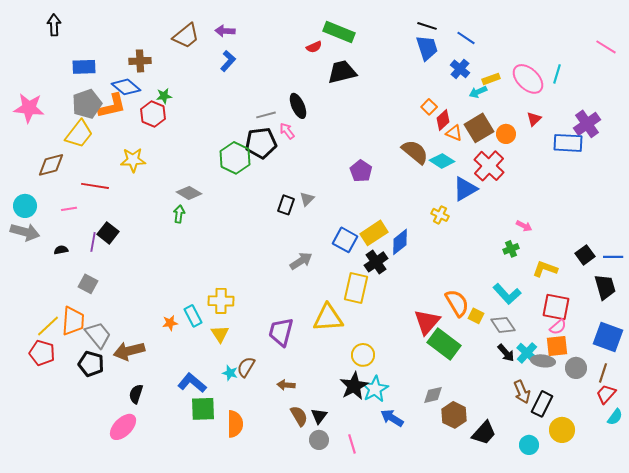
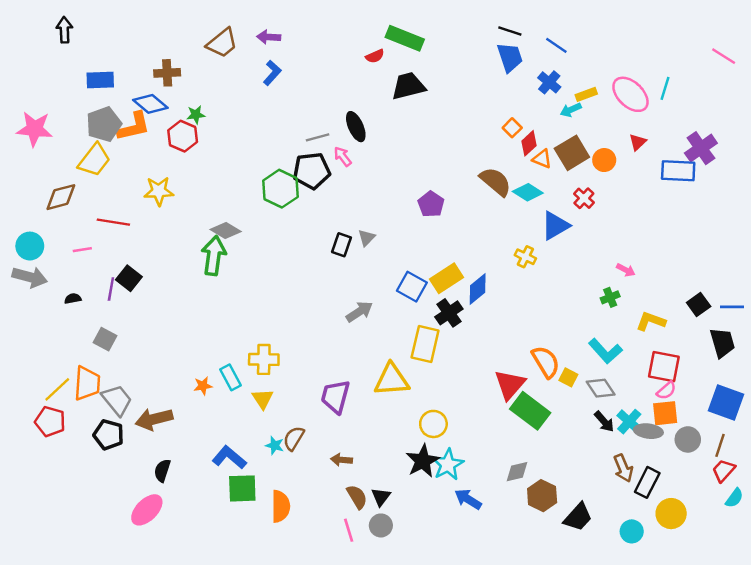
red cross: (489, 166) -> (584, 198), size x0.6
green arrow: (179, 214) -> (214, 256), size x1.8
pink line: (352, 444) -> (349, 530), moved

